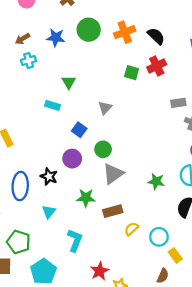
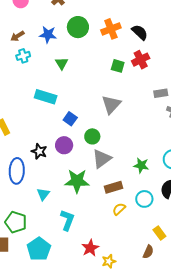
green triangle: (69, 82) -> (62, 63), moved
cyan rectangle: (53, 105) -> (46, 97), size x1.5
gray triangle: (105, 108) -> (111, 104), moved, size x1.5
black star: (49, 177) -> (39, 151), moved
green star: (86, 198) -> (77, 181), size x1.4
brown rectangle: (113, 211) -> (113, 187), moved
cyan circle: (159, 237) -> (144, 199), moved

